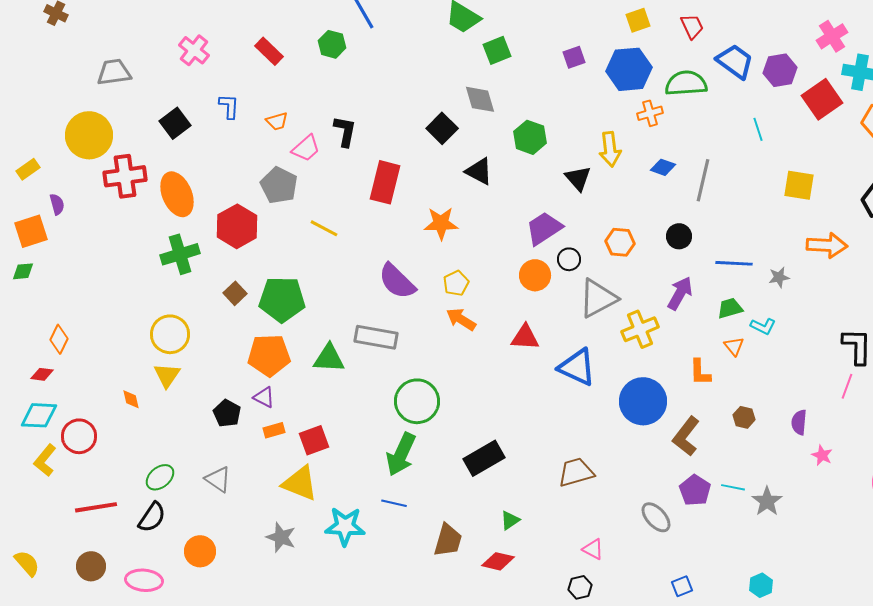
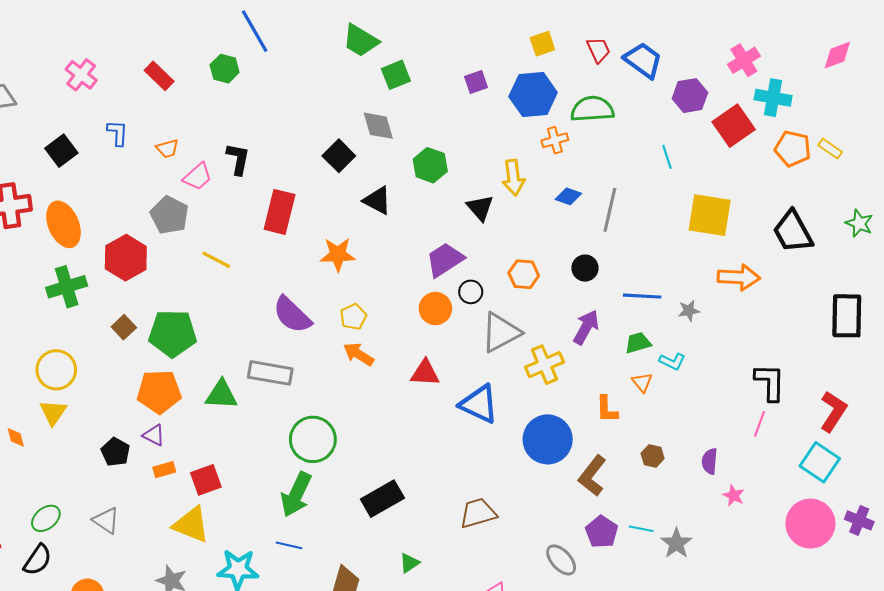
blue trapezoid: (735, 61) -> (643, 60), moved
yellow square: (799, 185) -> (710, 215), size x1.4

